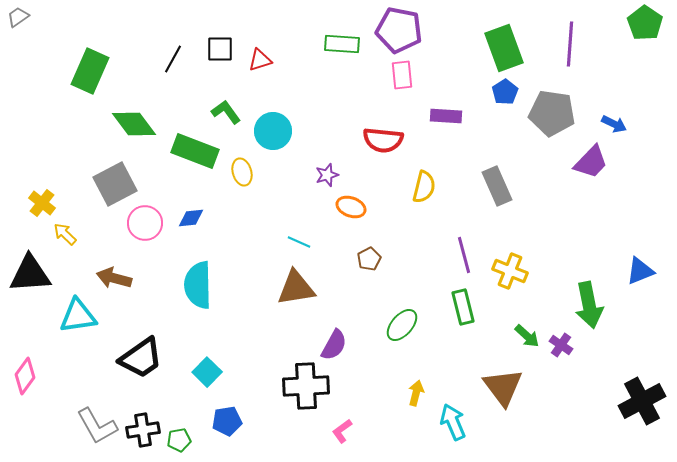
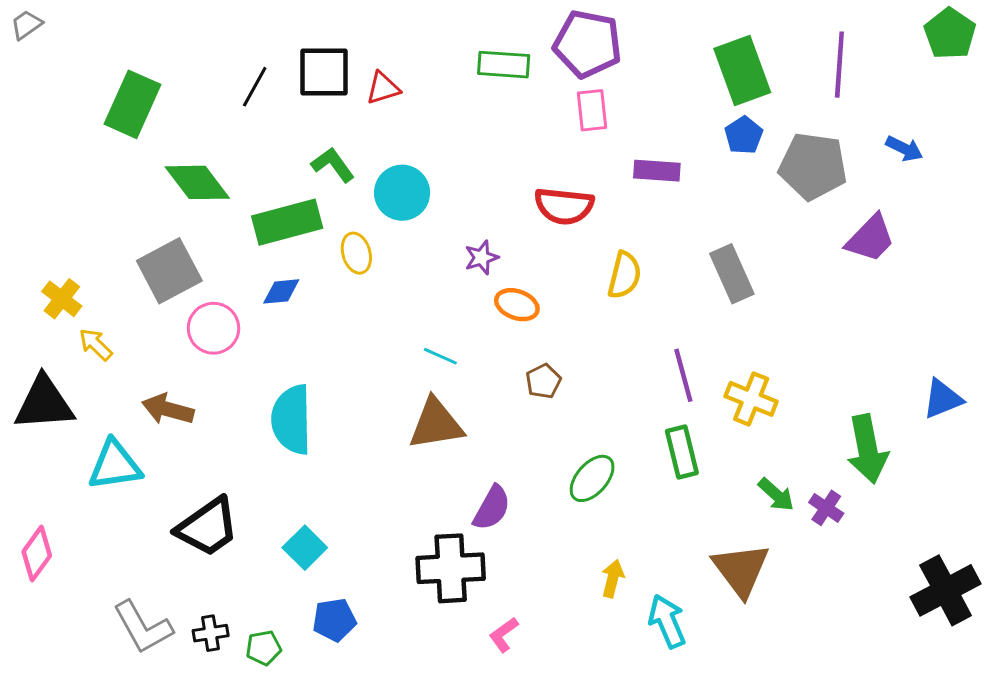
black square: (220, 49) -> (324, 72), size x1.4
blue arrow: (614, 124) -> (904, 149), moved
green rectangle: (195, 151) -> (287, 222), turned -36
blue diamond: (191, 218) -> (281, 291), moved
black cross: (143, 430) -> (211, 633), size x0.7

